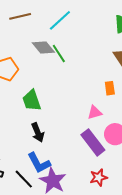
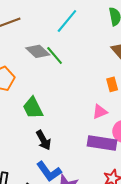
cyan line: (60, 20) -> (67, 21), moved
purple rectangle: (93, 142) -> (102, 143), turned -36

